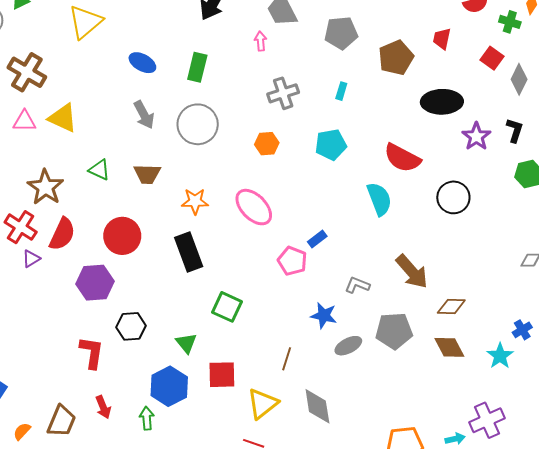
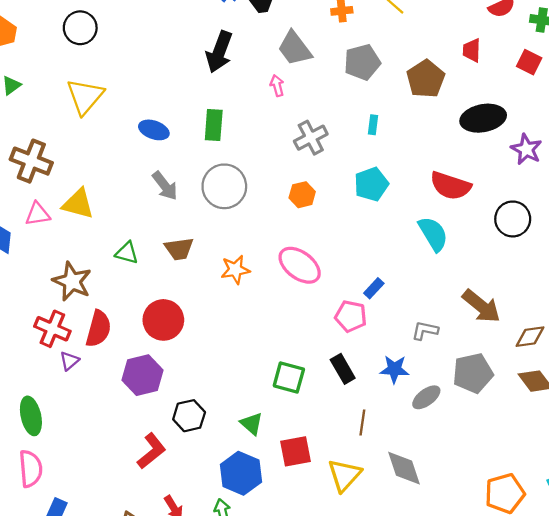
black rectangle: (189, 252) -> (343, 369), moved, size x0.7
red L-shape: (92, 353) -> (152, 451), turned 52

